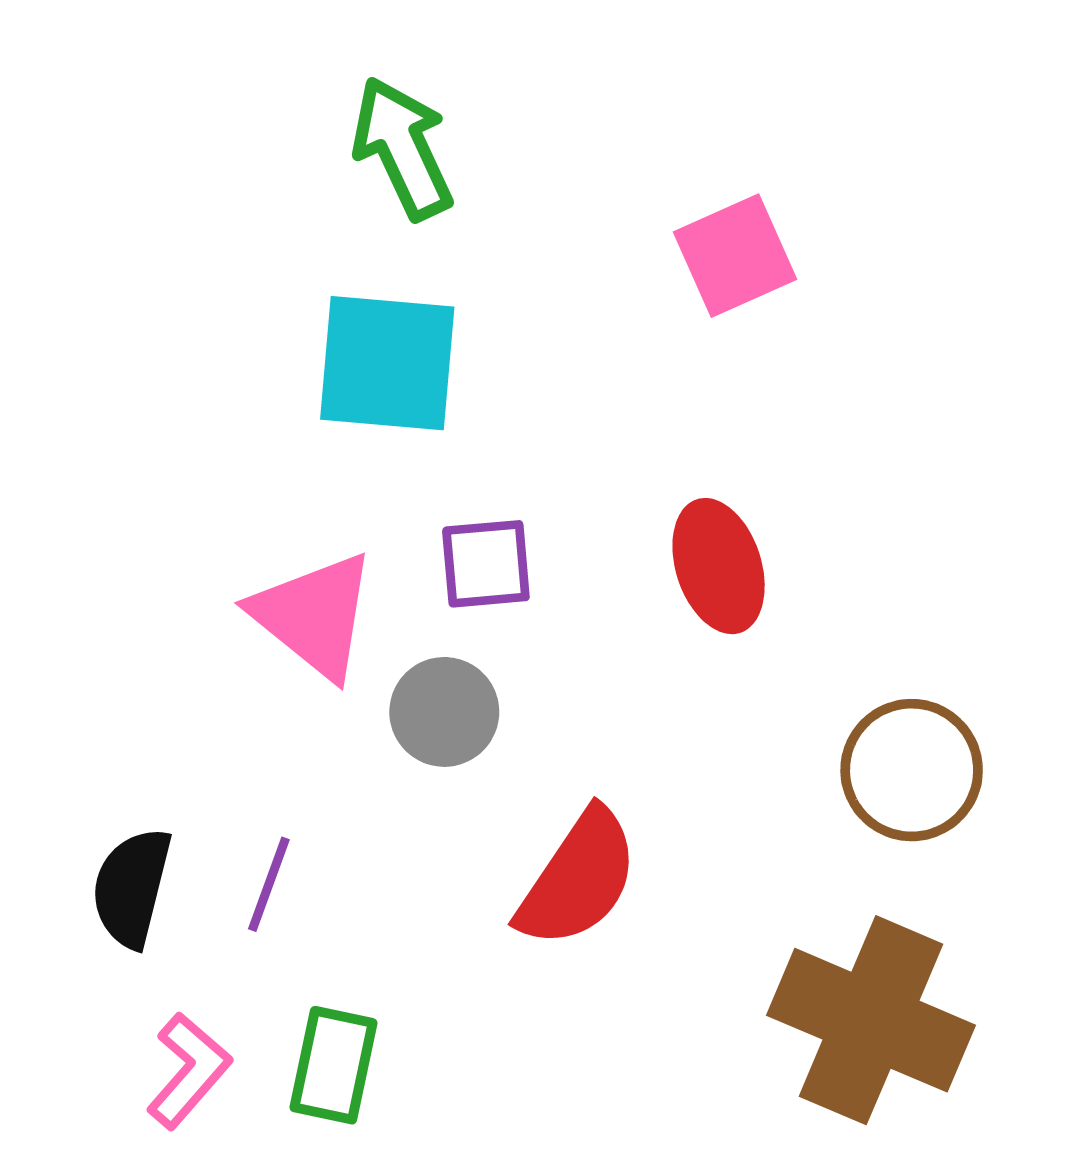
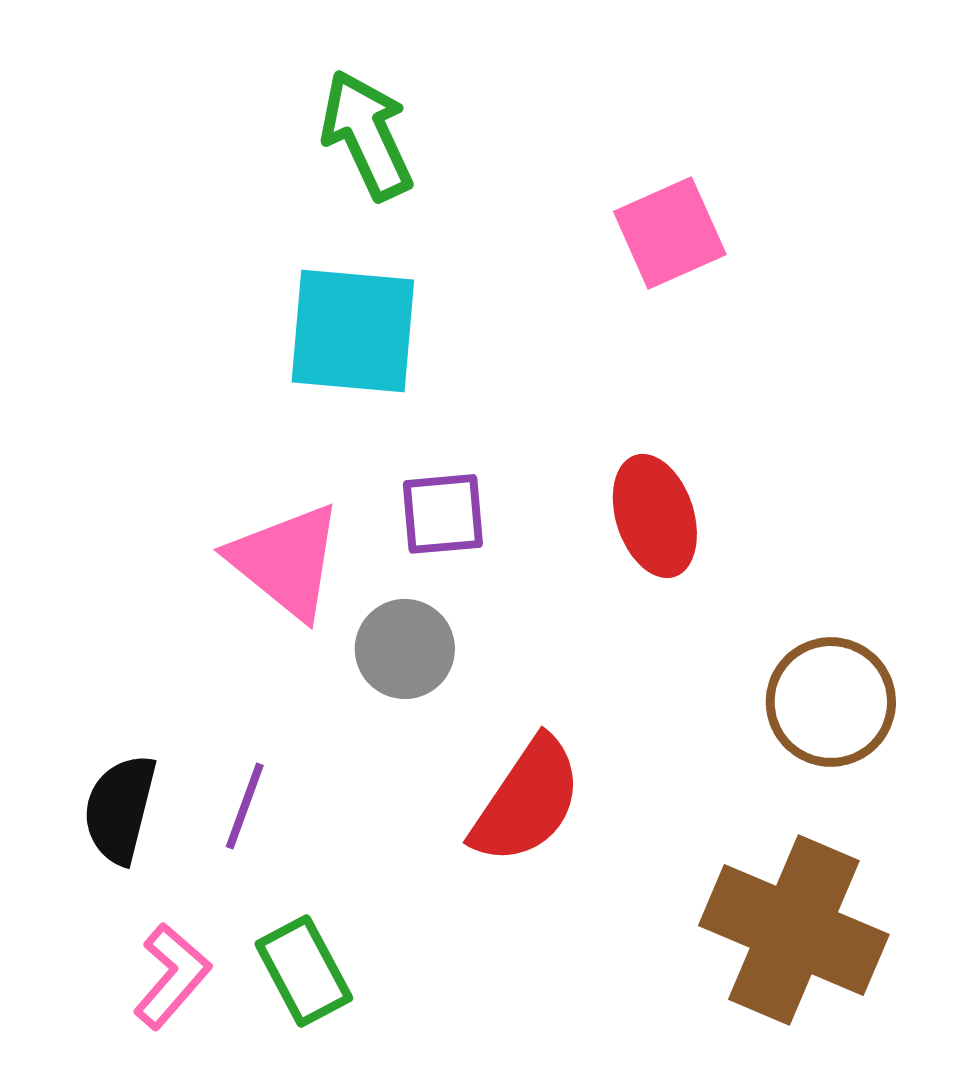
green rectangle: (333, 1065) -> (304, 971), turned -40

